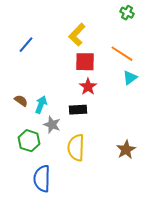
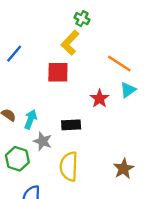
green cross: (127, 13) -> (82, 19), moved
red square: (85, 62) -> (58, 72), moved
red star: (88, 87) -> (100, 99), moved

